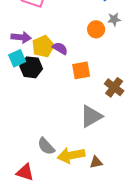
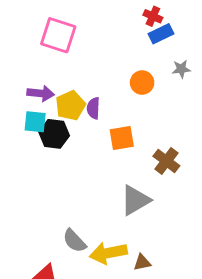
gray star: (114, 19) -> (181, 69), moved
purple semicircle: (60, 48) -> (93, 108), turned -119
cyan square: (17, 58) -> (35, 122), turned 30

